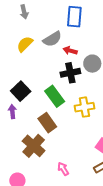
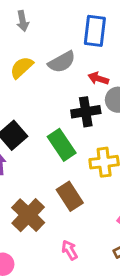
red arrow: (70, 51) -> (98, 78), moved
brown rectangle: (47, 123) -> (70, 196), moved

